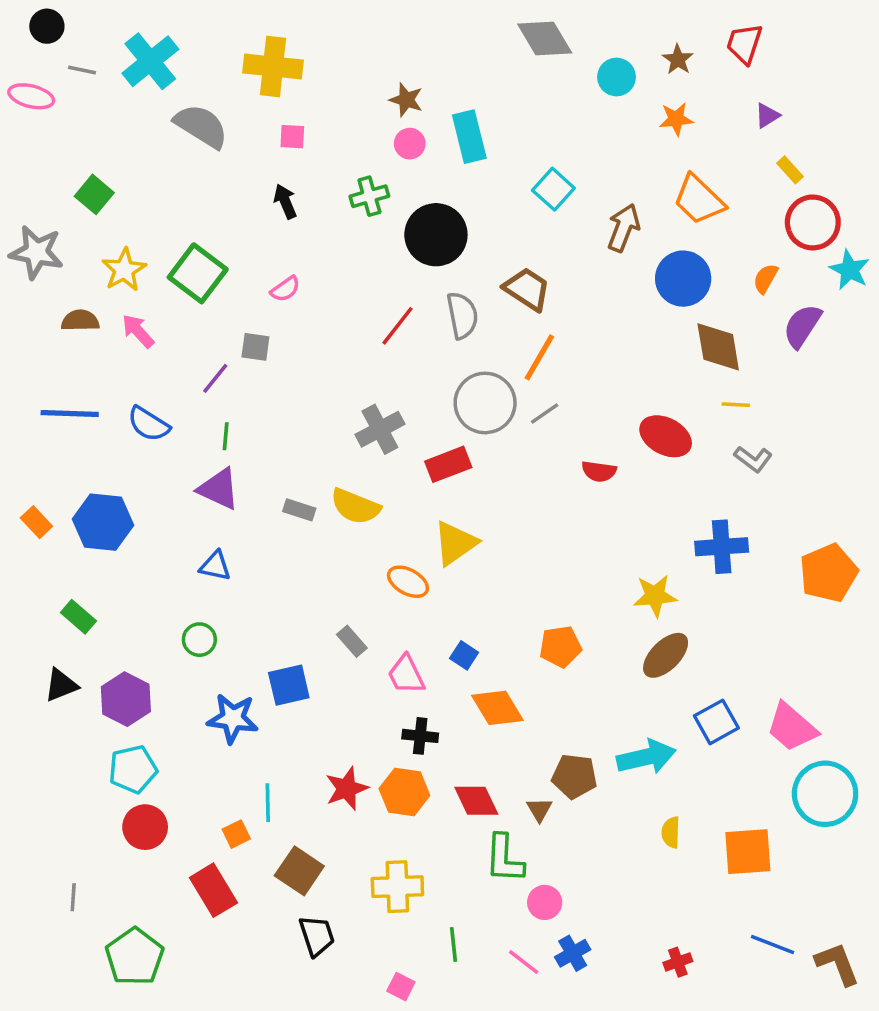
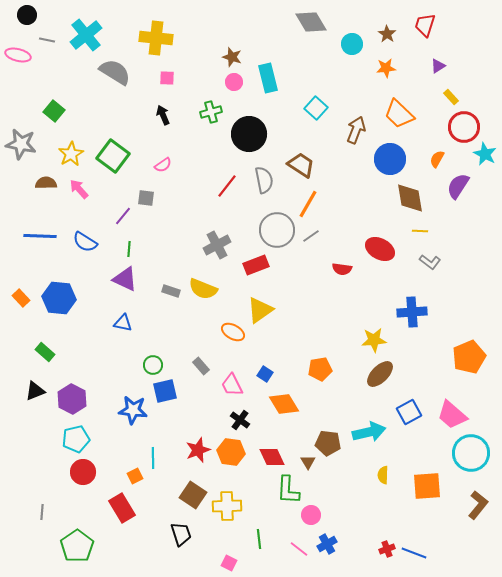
orange pentagon: (829, 573) -> (469, 357), moved
green circle: (199, 640) -> (153, 365), moved
black cross: (420, 736) -> (240, 420), turned 30
brown square: (299, 871) -> (193, 495), moved
blue line: (772, 945) -> (414, 553), moved
brown L-shape: (837, 964) -> (478, 505), moved, turned 60

